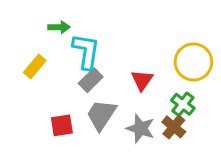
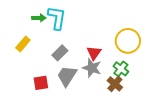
cyan L-shape: (86, 51) -> (57, 18), moved
gray star: (141, 128) -> (92, 68), moved

